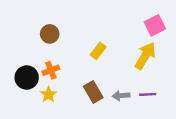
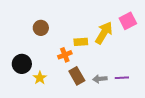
yellow rectangle: (98, 51) -> (81, 42), turned 48
yellow arrow: (145, 56) -> (104, 33), moved
orange cross: (51, 70) -> (65, 55), moved

